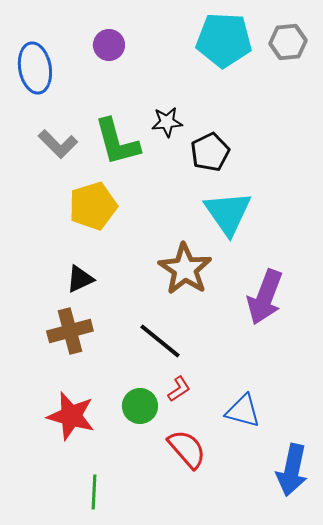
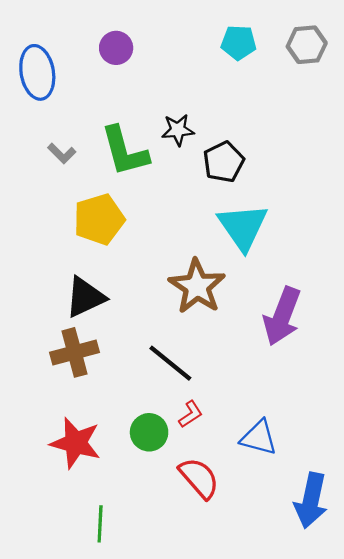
cyan pentagon: (224, 40) -> (239, 43), size x0.6
gray L-shape: (58, 144) -> (62, 153), size x0.7
black triangle: (80, 279) -> (85, 297), size x1.4

